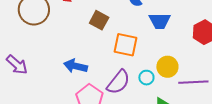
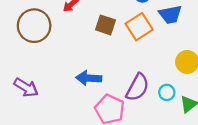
orange square: (125, 45) -> (139, 27), moved, turned -35
cyan circle: (146, 78) -> (167, 92), moved

